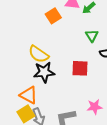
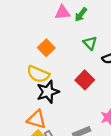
orange square: (53, 16) -> (46, 48), moved
red square: (80, 68) -> (85, 80), turned -36

